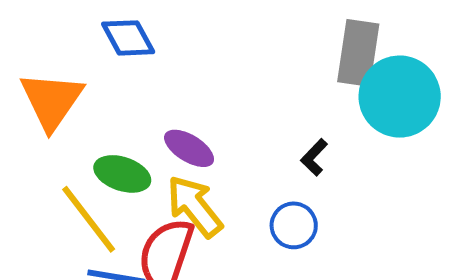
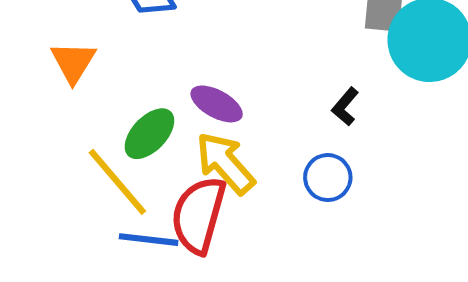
orange triangle: (52, 101) -> (73, 62), size x0.7
green ellipse: (122, 174) -> (149, 134), turned -62

